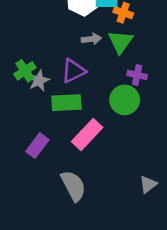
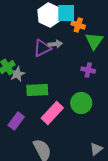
green triangle: (120, 42) -> (94, 41), moved
purple triangle: (73, 71) -> (42, 48), moved
green circle: (125, 100) -> (81, 103), moved

